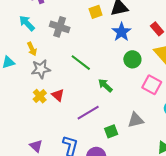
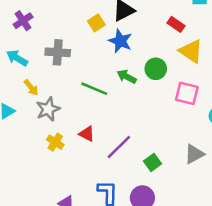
blue star: (121, 32) -> (120, 41), moved
green arrow: (105, 85) -> (127, 77), moved
red triangle: (58, 95) -> (87, 134), moved
gray triangle: (136, 120) -> (194, 154), moved

